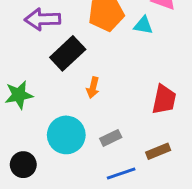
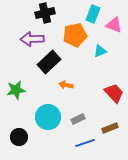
cyan triangle: (143, 25) -> (100, 51), moved, turned -32
orange arrow: (93, 88) -> (66, 85), turned 88
red trapezoid: (164, 99) -> (114, 93), turned -55

